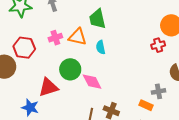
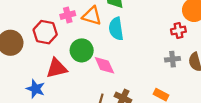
cyan semicircle: (101, 47) -> (116, 29), size x1.5
red hexagon: (24, 48) -> (45, 32), moved
gray cross: (158, 91) -> (173, 59), moved

